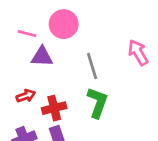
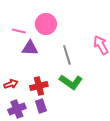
red arrow: (26, 96) -> (11, 84), moved
green L-shape: (97, 103) -> (71, 82), turned 105

